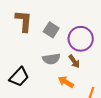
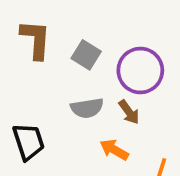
black trapezoid: (19, 77) -> (28, 142), turned -60

